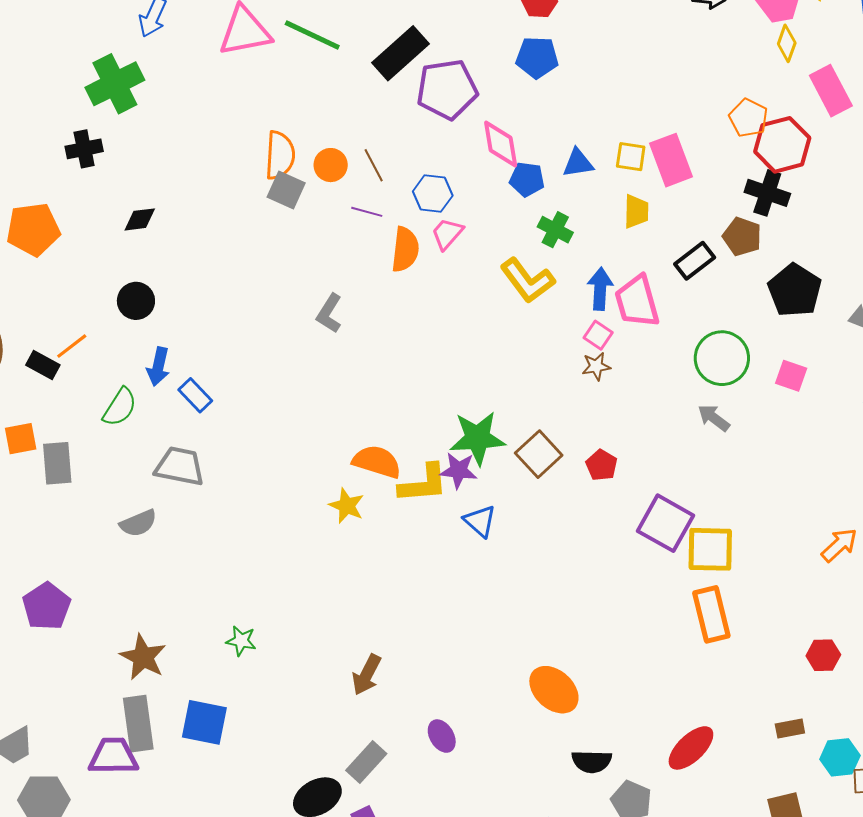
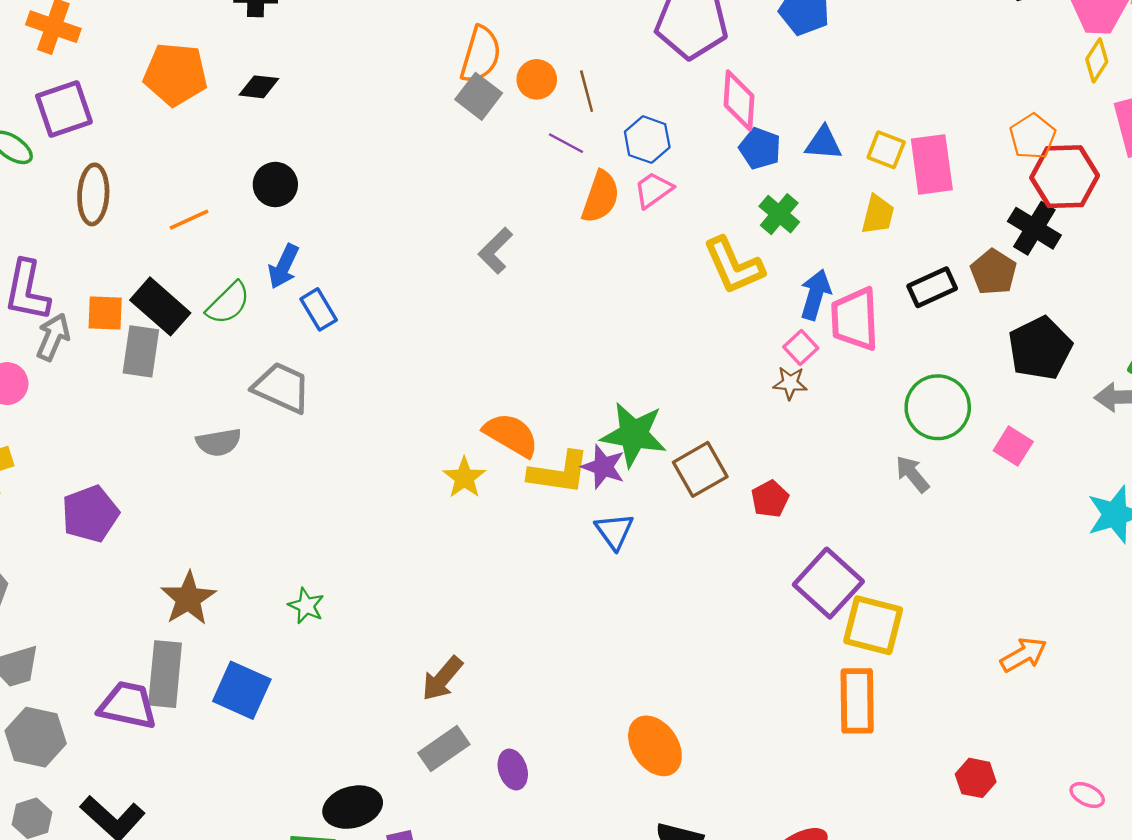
black diamond: (140, 219) -> (259, 87), moved
black rectangle: (43, 365) -> (160, 306), moved, size x1.5
gray rectangle: (366, 762) -> (444, 749), moved

